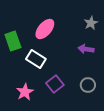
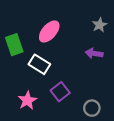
gray circle: (88, 85) -> (92, 108), moved

